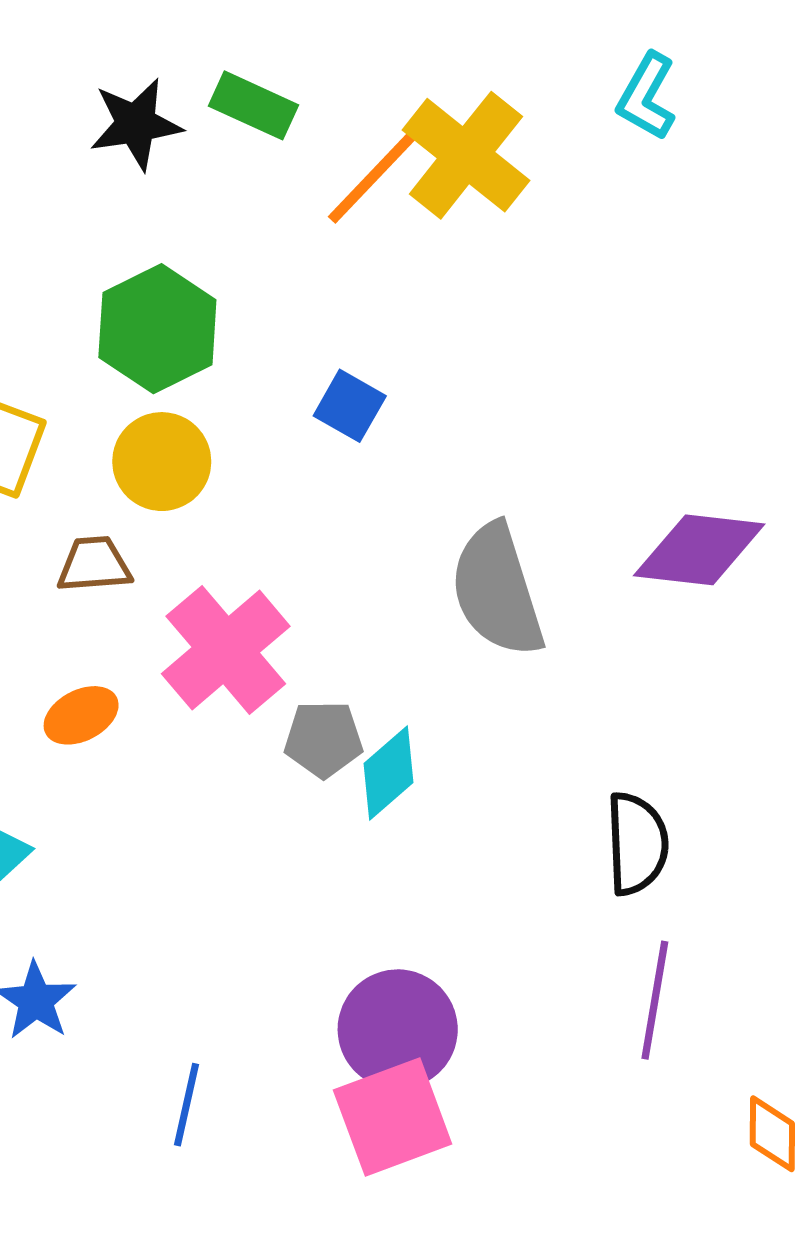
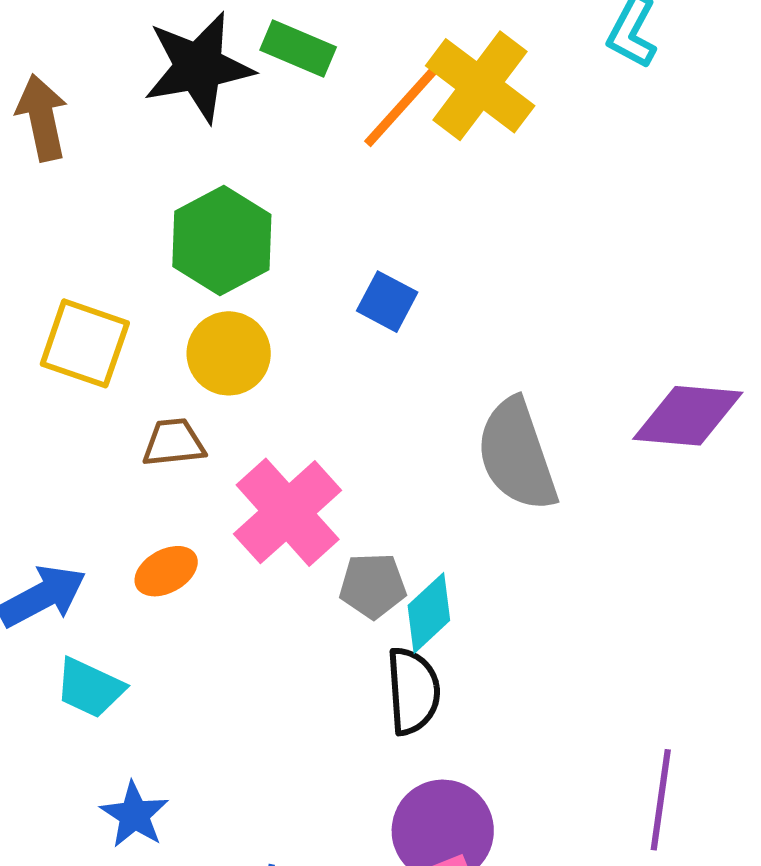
black star: (136, 124) -> (199, 67), size x1.4
black semicircle: (637, 844) -> (413, 691), moved

